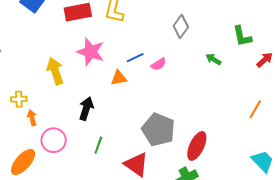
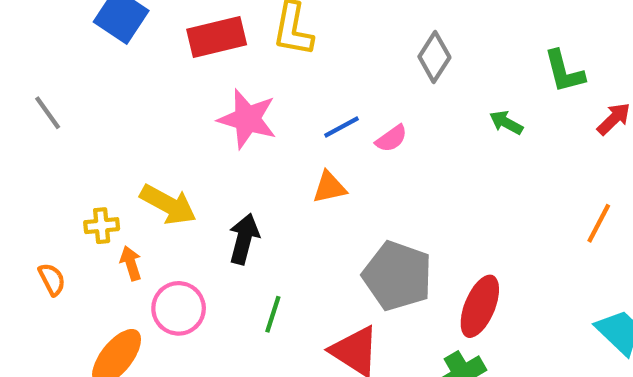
yellow arrow: (55, 71) -> (168, 205), moved, turned 140
orange triangle: (119, 78) -> (329, 187), moved

